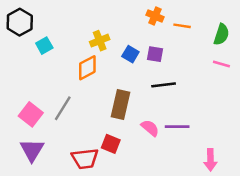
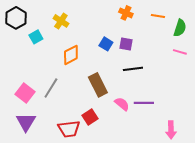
orange line: (182, 26) -> (158, 16), moved
yellow cross: (100, 41) -> (61, 21), moved, turned -35
brown rectangle: (121, 105) -> (98, 85), turned -40
red square: (111, 144) -> (90, 117), turned 35

